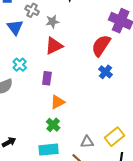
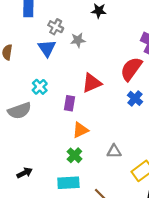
blue triangle: (15, 27) -> (47, 48), moved
red triangle: (54, 46) -> (92, 83), moved
gray triangle: (87, 142) -> (114, 151), moved

